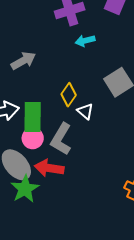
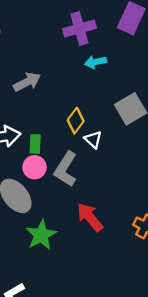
green rectangle: (33, 117) -> (35, 144), size x0.6
red arrow: (49, 168) -> (90, 217), moved, turned 40
green star: (25, 189) -> (41, 235), moved

